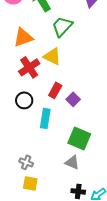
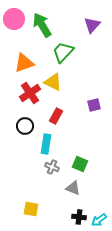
purple square: (73, 99) -> (94, 105), moved, turned 32
green square: (79, 138) -> (80, 164), size x0.7
gray cross: (26, 162) -> (52, 167), moved

